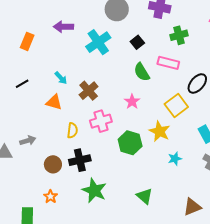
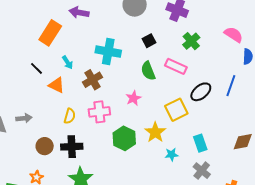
green cross: (179, 35) -> (191, 41), turned -36
orange rectangle: (27, 41) -> (50, 33), moved, size x1.4
cyan cross: (98, 42) -> (108, 52), moved, turned 35
black line: (22, 84) -> (36, 68), moved, turned 64
cyan star: (175, 159) -> (172, 155), moved

